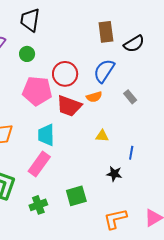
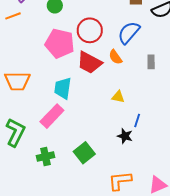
orange semicircle: (94, 97) -> (115, 57), turned 63
gray rectangle: (130, 97) -> (151, 62), turned 32
blue line: (131, 153) -> (137, 121), moved
green square: (76, 196) -> (84, 153), turned -30

